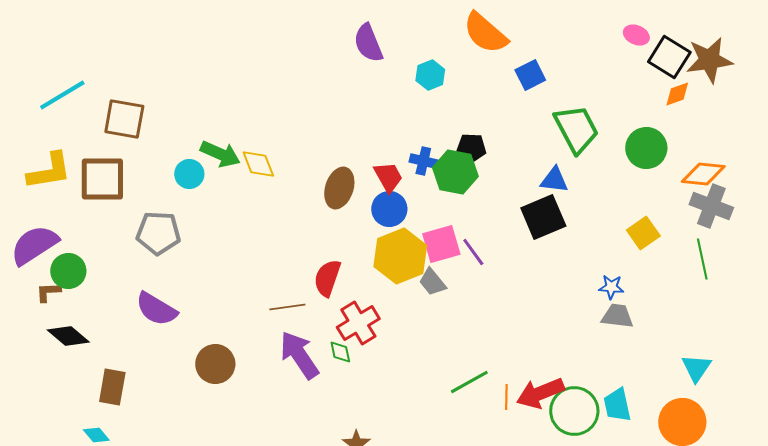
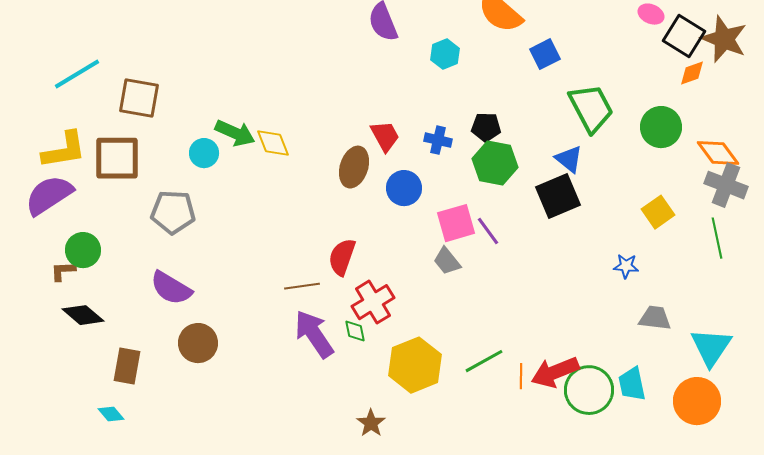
brown star: (709, 60) -> (724, 39), turned 30
green hexagon: (455, 172) -> (495, 163), moved
orange diamond: (703, 174) -> (718, 153), turned 48
red trapezoid: (388, 177) -> (385, 136), moved
blue triangle: (554, 180) -> (569, 159), turned 32
purple semicircle: (34, 245) -> (49, 195), moved
yellow hexagon: (400, 256) -> (415, 365), moved
gray trapezoid: (617, 316) -> (655, 318), moved
brown circle: (215, 364) -> (198, 343), moved
cyan triangle: (696, 368) -> (711, 347), size x1.4

